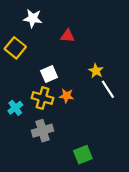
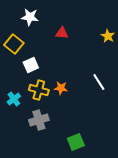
yellow star: (96, 71) -> (108, 36), moved
white square: (49, 74) -> (31, 65), moved

